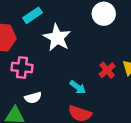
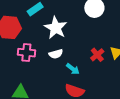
white semicircle: (33, 98) -> (56, 54), moved

